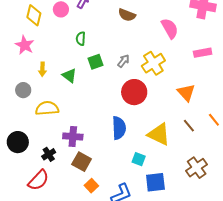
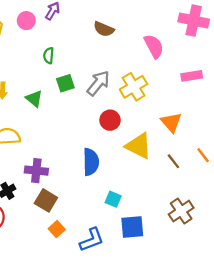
gray arrow: (123, 61) -> (98, 83), size x1.6
red circle: (134, 92) -> (110, 120), size x0.7
yellow triangle: (159, 134) -> (139, 146), moved

